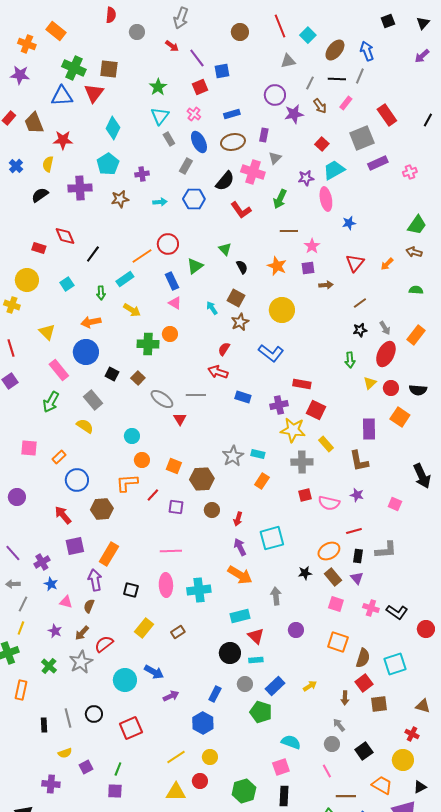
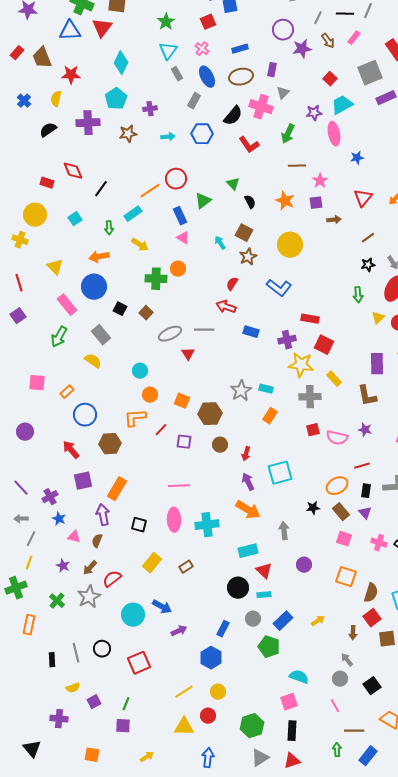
gray ellipse: (162, 399) -> (170, 334), turned -60

